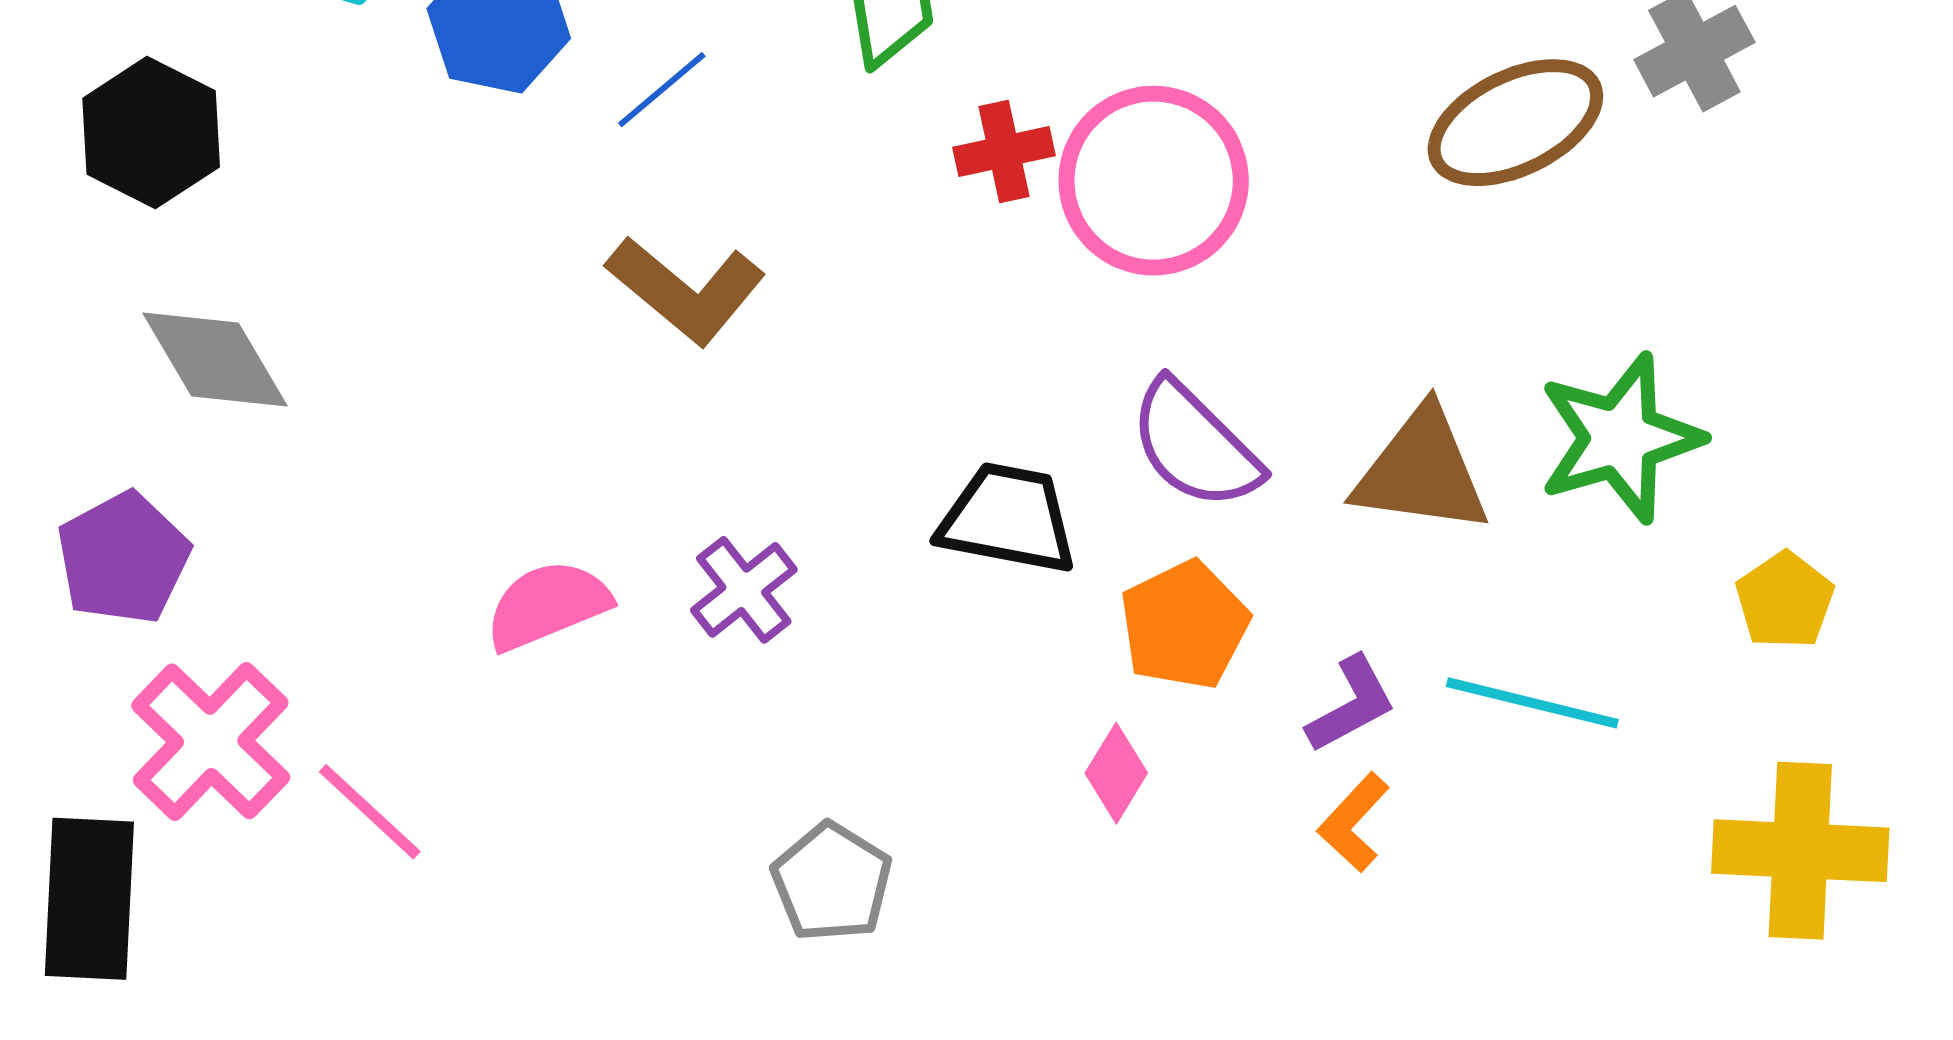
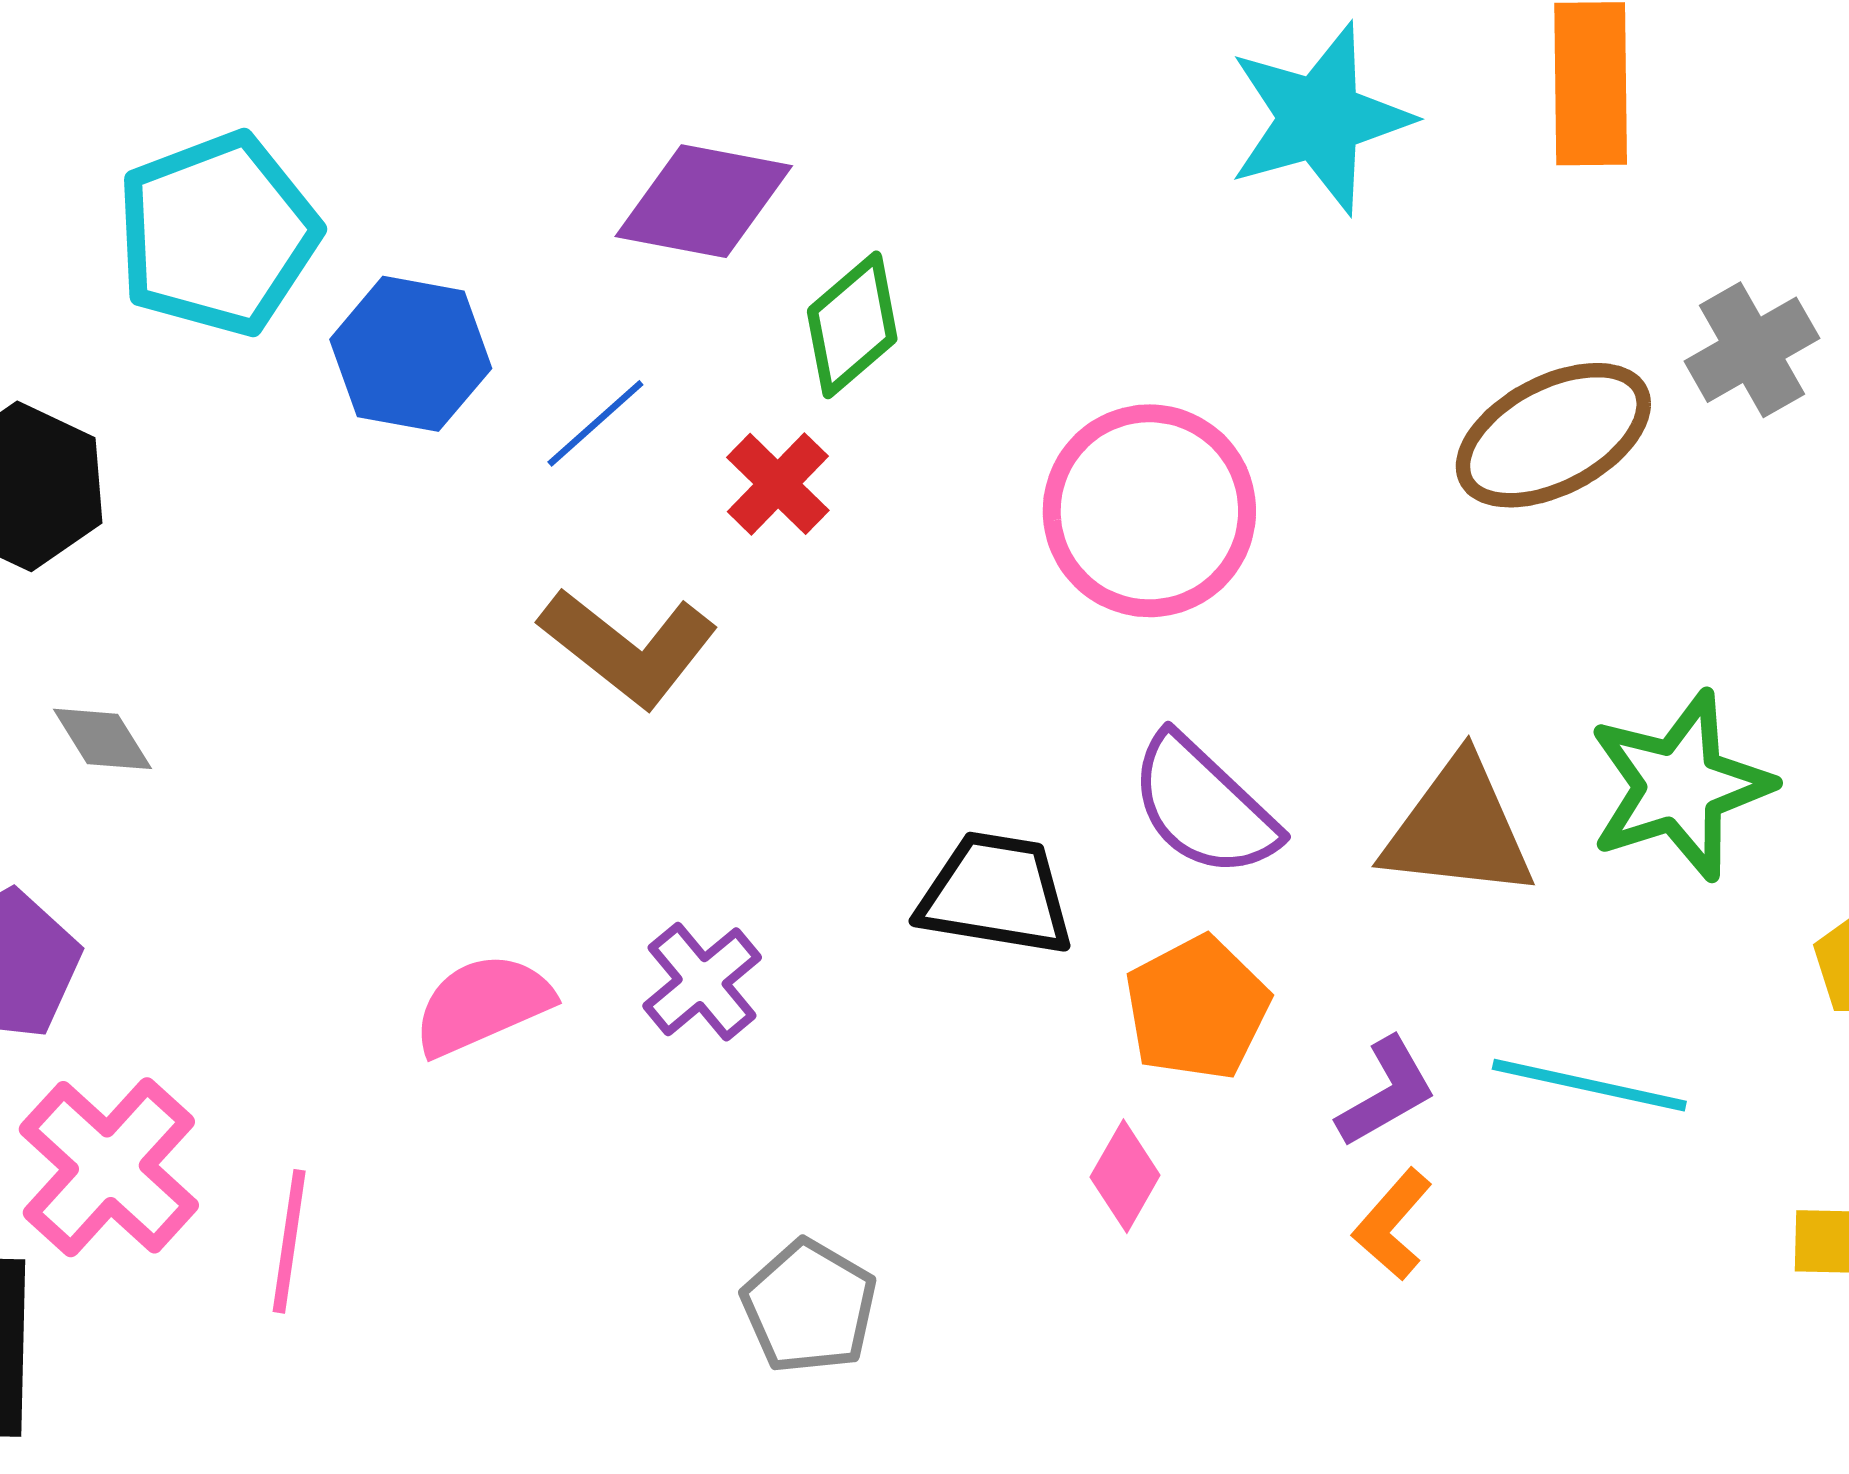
red cross: (1004, 151) -> (778, 484), moved, turned -32
gray diamond: (215, 359) -> (102, 739), size x0.6
pink line: (370, 812) -> (289, 1241), turned 57

